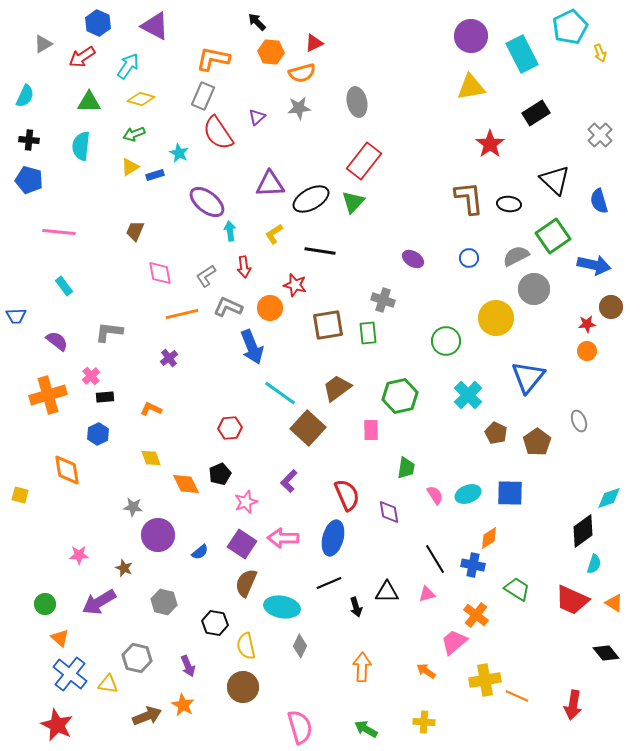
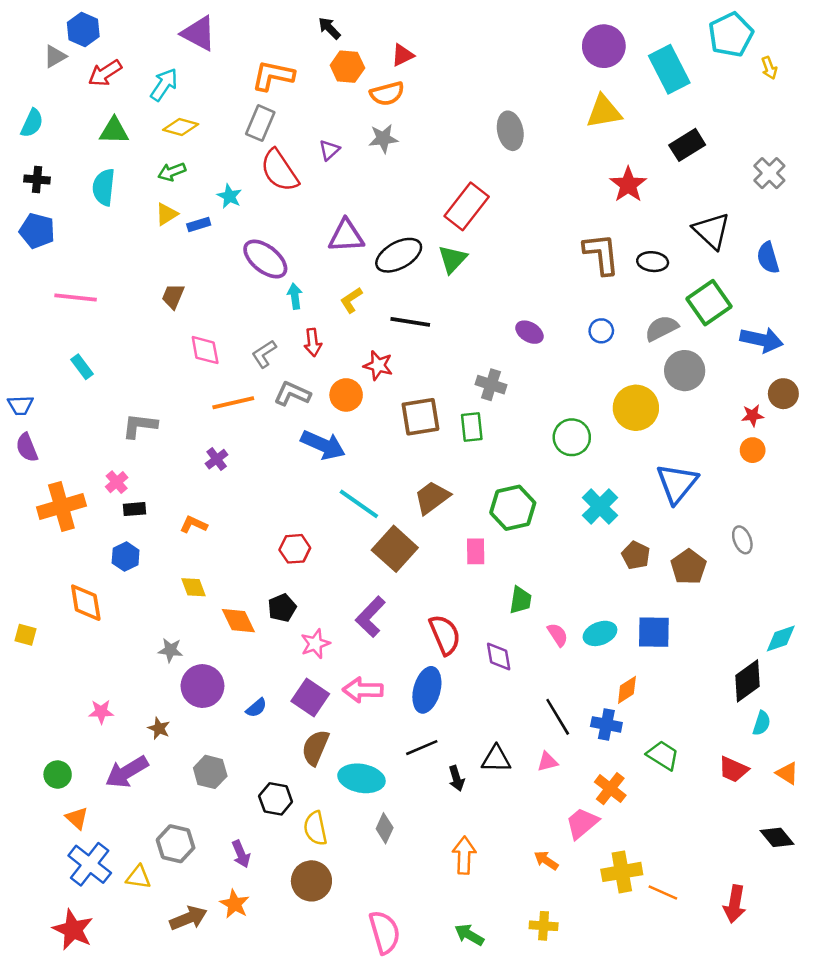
blue hexagon: (98, 23) -> (83, 29), moved
gray ellipse: (357, 102) -> (510, 131), moved
purple semicircle: (57, 341) -> (27, 448), moved, turned -150
blue arrow: (252, 347) -> (323, 445), turned -44
purple L-shape: (289, 481) -> (370, 617), size x1.4
red trapezoid: (572, 600) -> (733, 769), size x0.7

